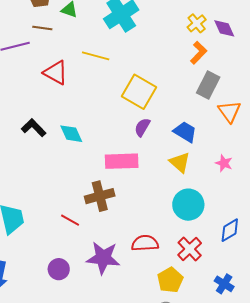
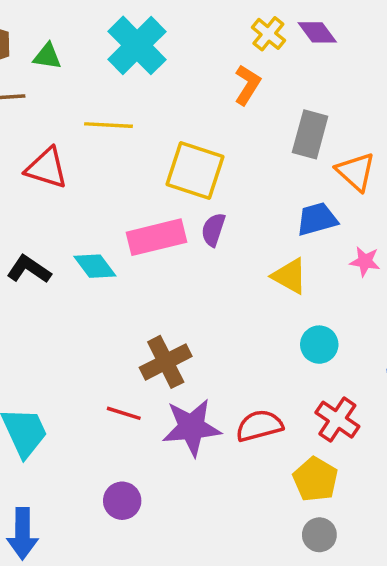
orange L-shape: (199, 53) -> (247, 85), moved
blue trapezoid: (185, 132) -> (317, 219), moved, turned -35
pink rectangle: (122, 161) -> (156, 237), moved
cyan circle: (188, 205) -> (319, 345), size x0.7
purple star: (103, 258) -> (192, 427), moved

